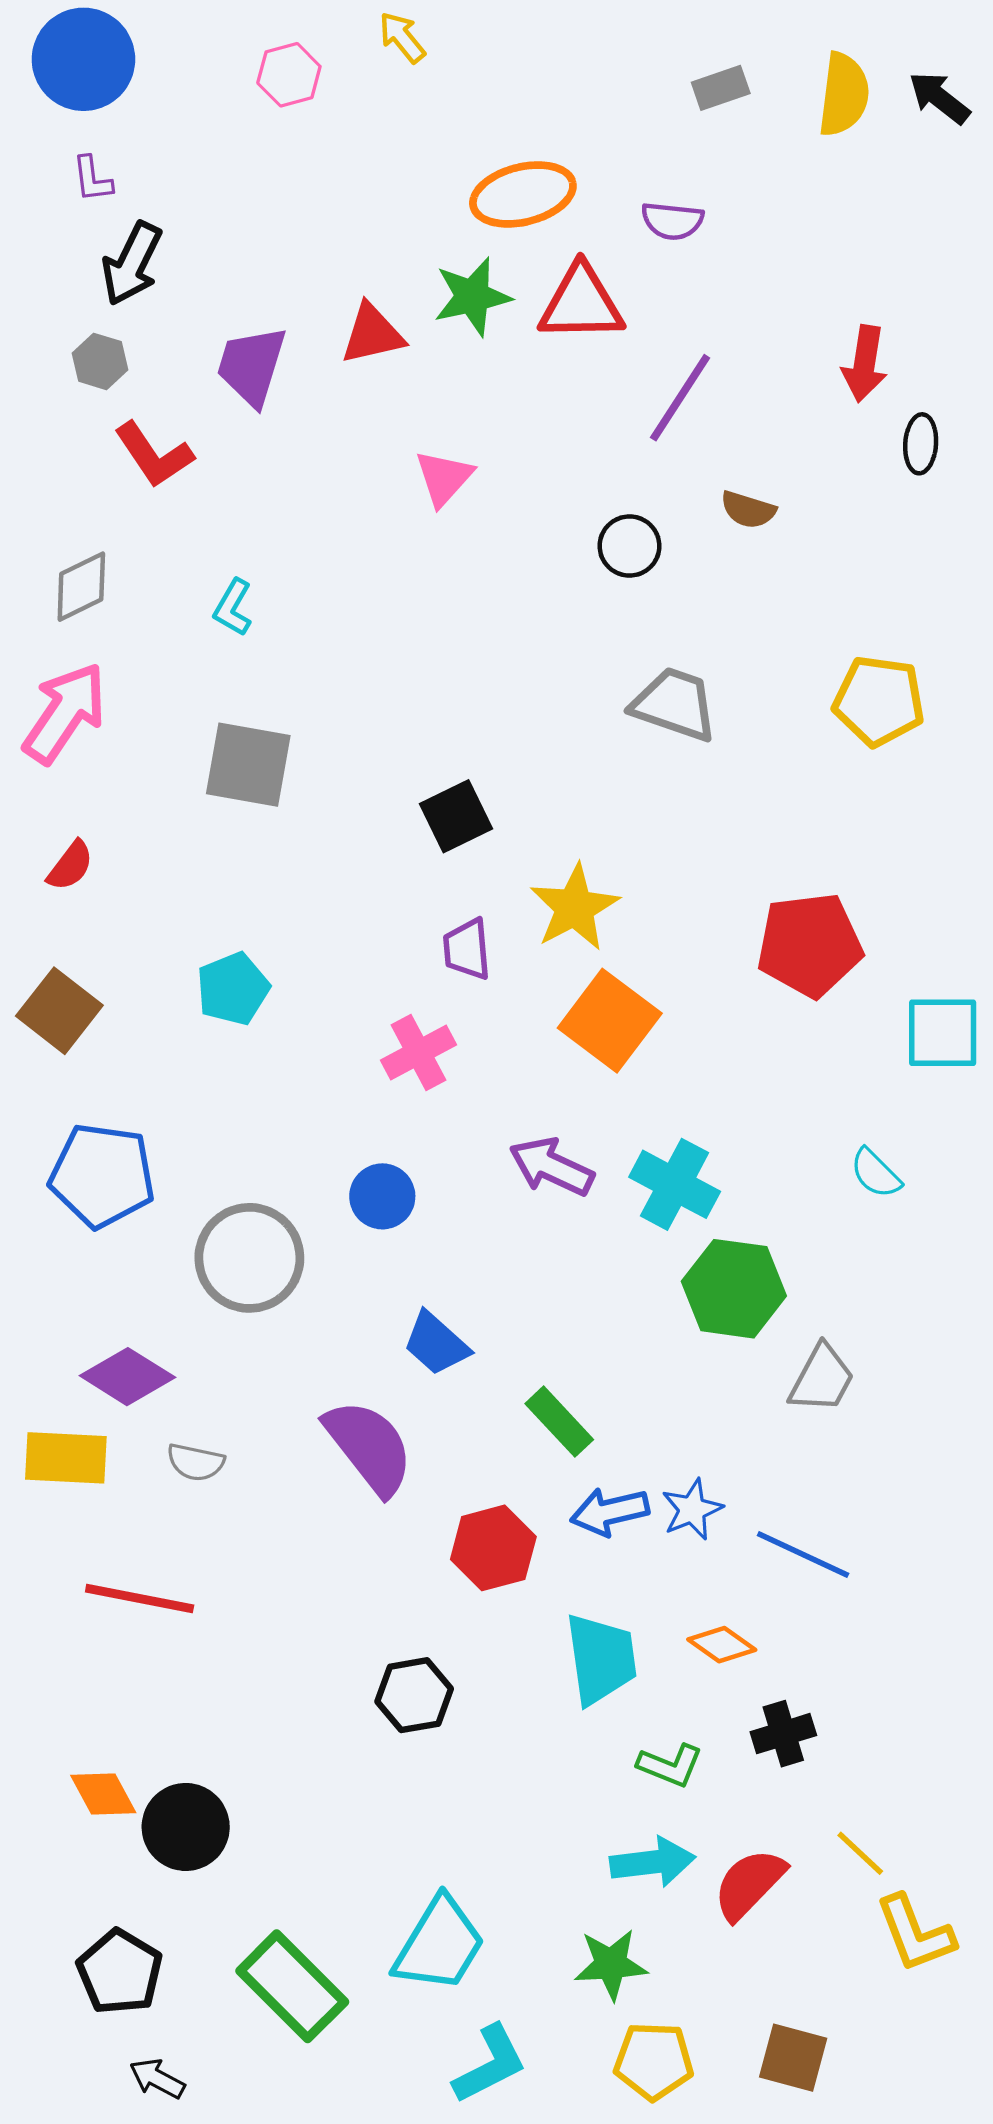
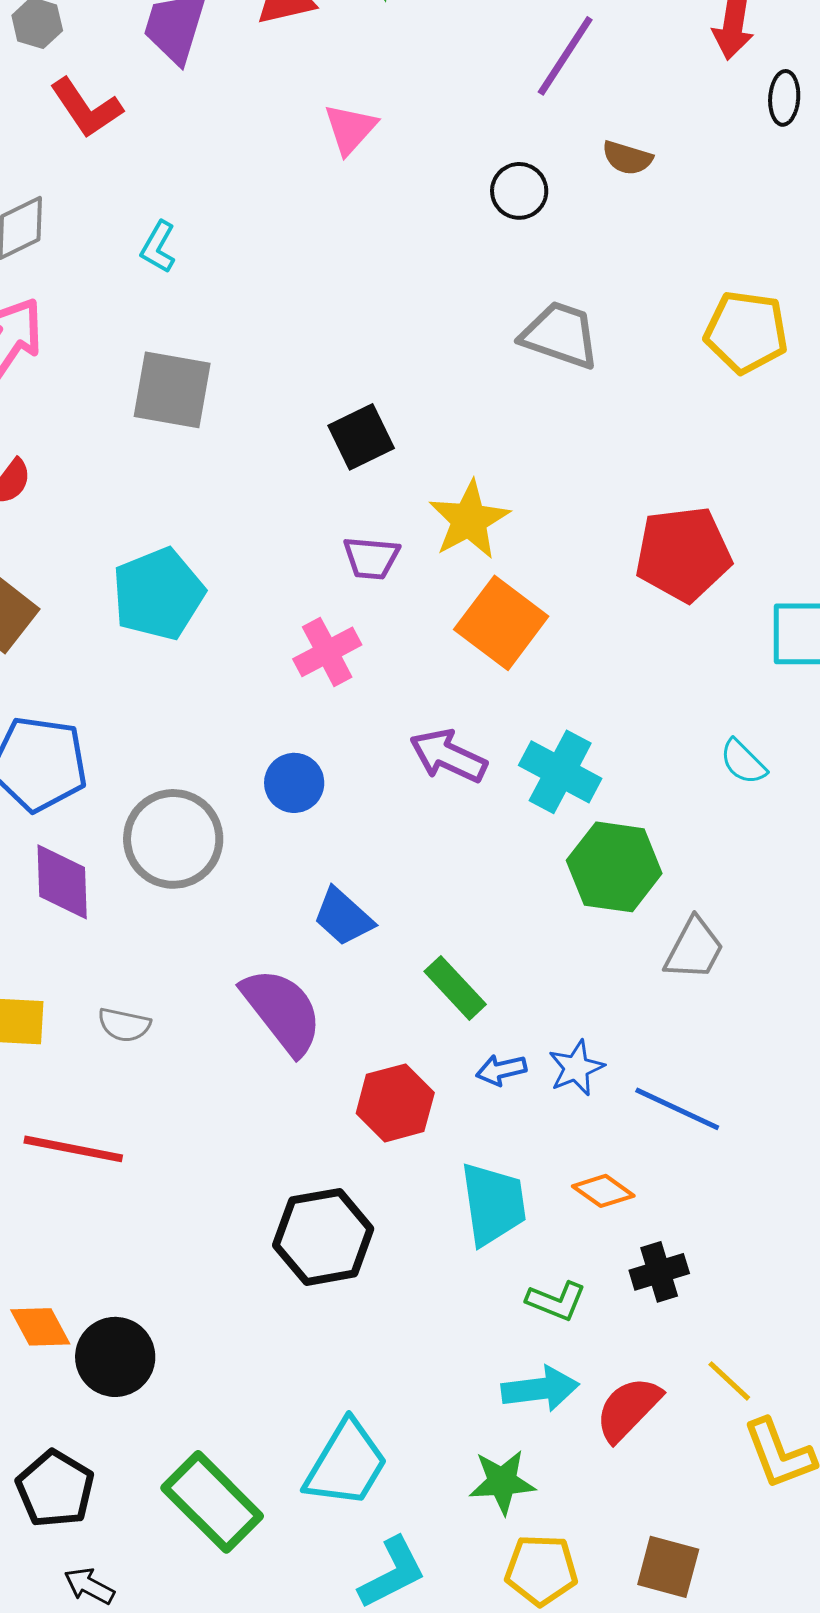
purple trapezoid: (467, 949) -> (371, 558), turned -80
cyan pentagon: (233, 989) -> (158, 594), size x1.4
purple diamond: (127, 1377) -> (62, 882), moved, turned 56
blue arrow: (610, 1512) -> (501, 1070), size x0.7
black hexagon: (414, 1695) -> (323, 1237), size x1.4

